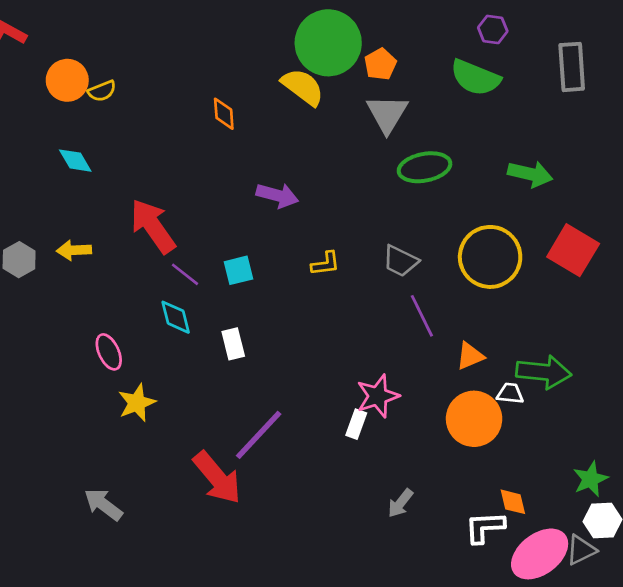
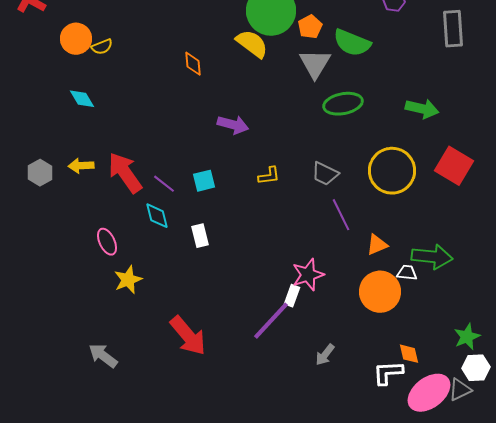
green semicircle: (475, 78) -> (352, 43), moved
red arrow: (153, 226) -> (125, 173), moved
purple line: (259, 435) -> (271, 321), moved

